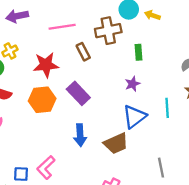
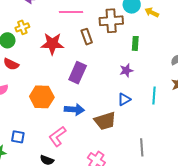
purple rectangle: (78, 93) -> (78, 73), turned 60
orange hexagon: (42, 100) -> (42, 97), moved
blue triangle: (134, 117) -> (124, 99), size x0.6
blue arrow: (80, 135) -> (74, 109), turned -90
pink L-shape: (46, 167) -> (57, 136), moved

